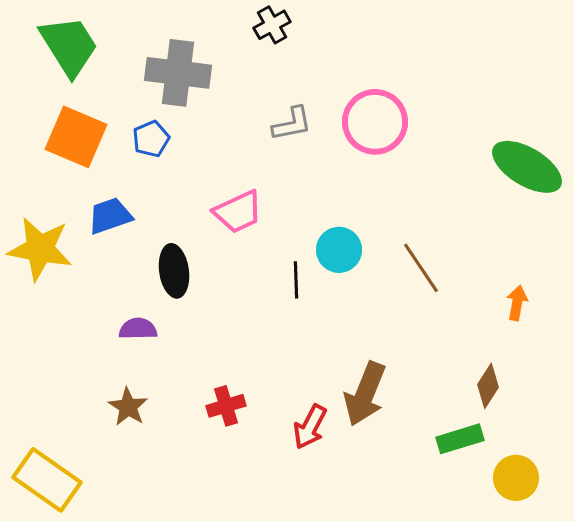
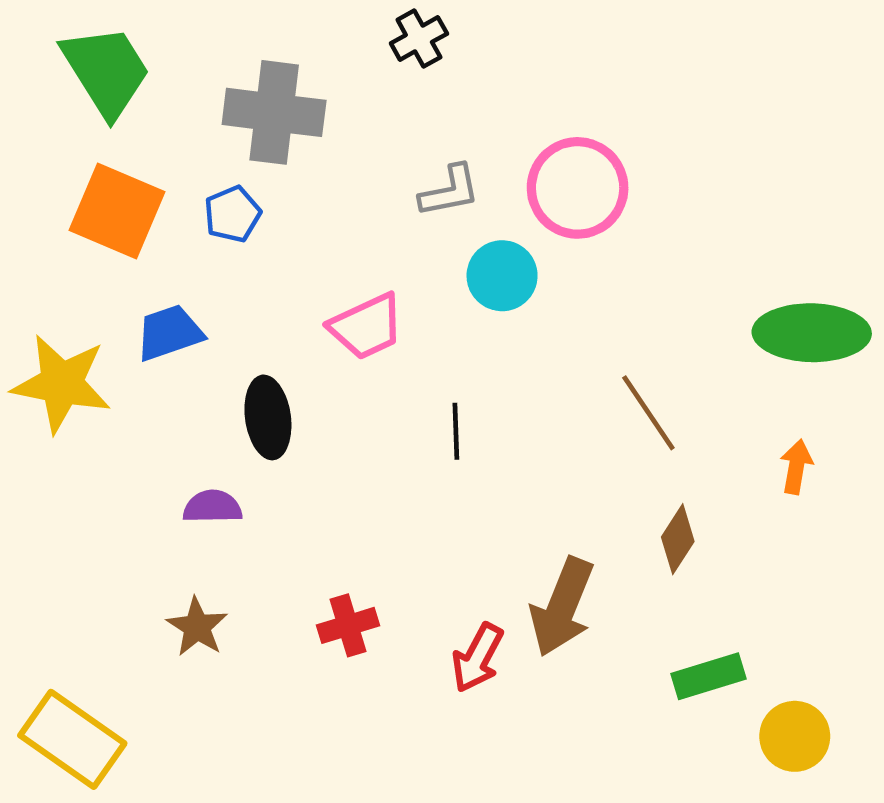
green ellipse: (527, 167) -> (812, 333), moved, turned -30
cyan circle: (339, 250) -> (502, 276), moved
brown diamond: (488, 386) -> (678, 539), moved

